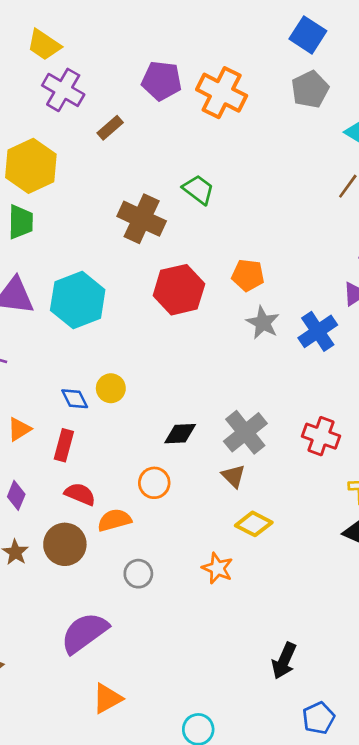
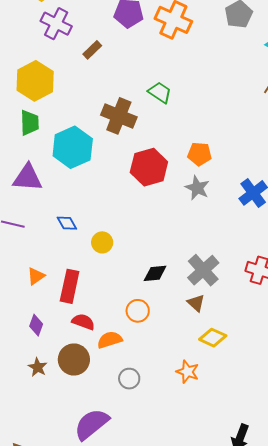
cyan hexagon: (78, 300) -> (73, 147), moved
gray star: (263, 323) -> (197, 188), moved
blue diamond: (75, 399) -> (67, 223), moved
red rectangle: (64, 445) -> (70, 286), size x1.4

